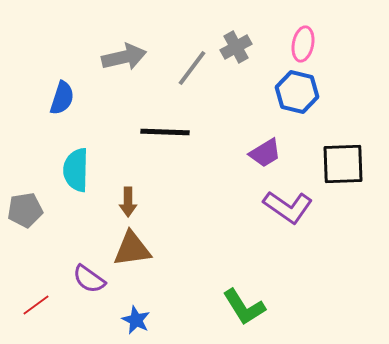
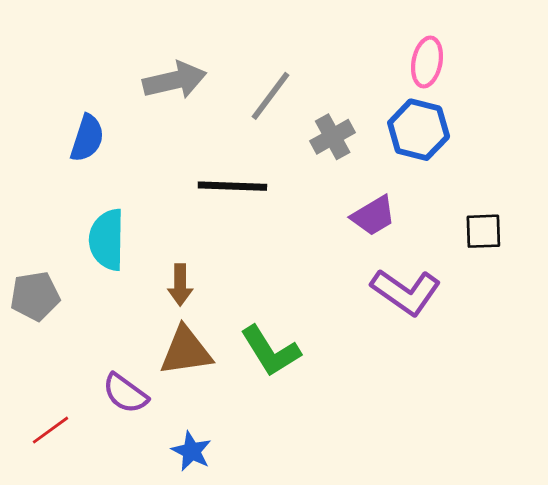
gray cross: (236, 47) -> (333, 137), moved
black square: (343, 164) -> (483, 231), size x0.6
green L-shape: (244, 307) -> (270, 351), moved

